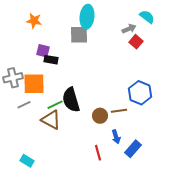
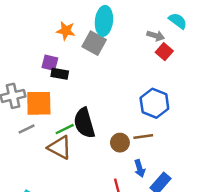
orange star: (34, 21) -> (66, 31), moved
gray arrow: (129, 29) -> (156, 36), turned 40
gray square: (79, 35) -> (94, 43), turned 30
blue hexagon: (140, 93) -> (154, 103), moved

